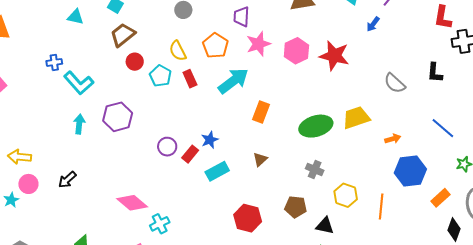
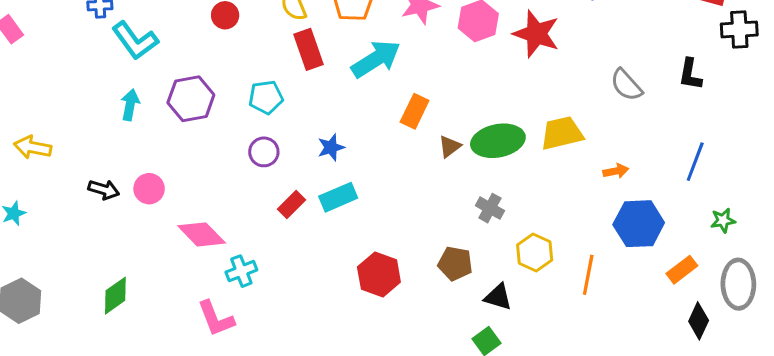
cyan pentagon: (160, 76) -> (266, 97), moved, turned 30
red rectangle: (190, 79) -> (309, 49), size x1.4
blue line: (443, 128) -> (695, 162), turned 65
red rectangle: (190, 154) -> (292, 204), moved
brown triangle: (260, 159) -> (450, 146), moved
black arrow: (67, 180) -> (104, 190), turned -126
pink circle: (28, 184) -> (149, 189), moved

